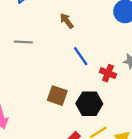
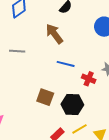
brown arrow: (67, 21) -> (54, 34), size x1.5
blue line: (81, 56) -> (66, 64), turned -42

